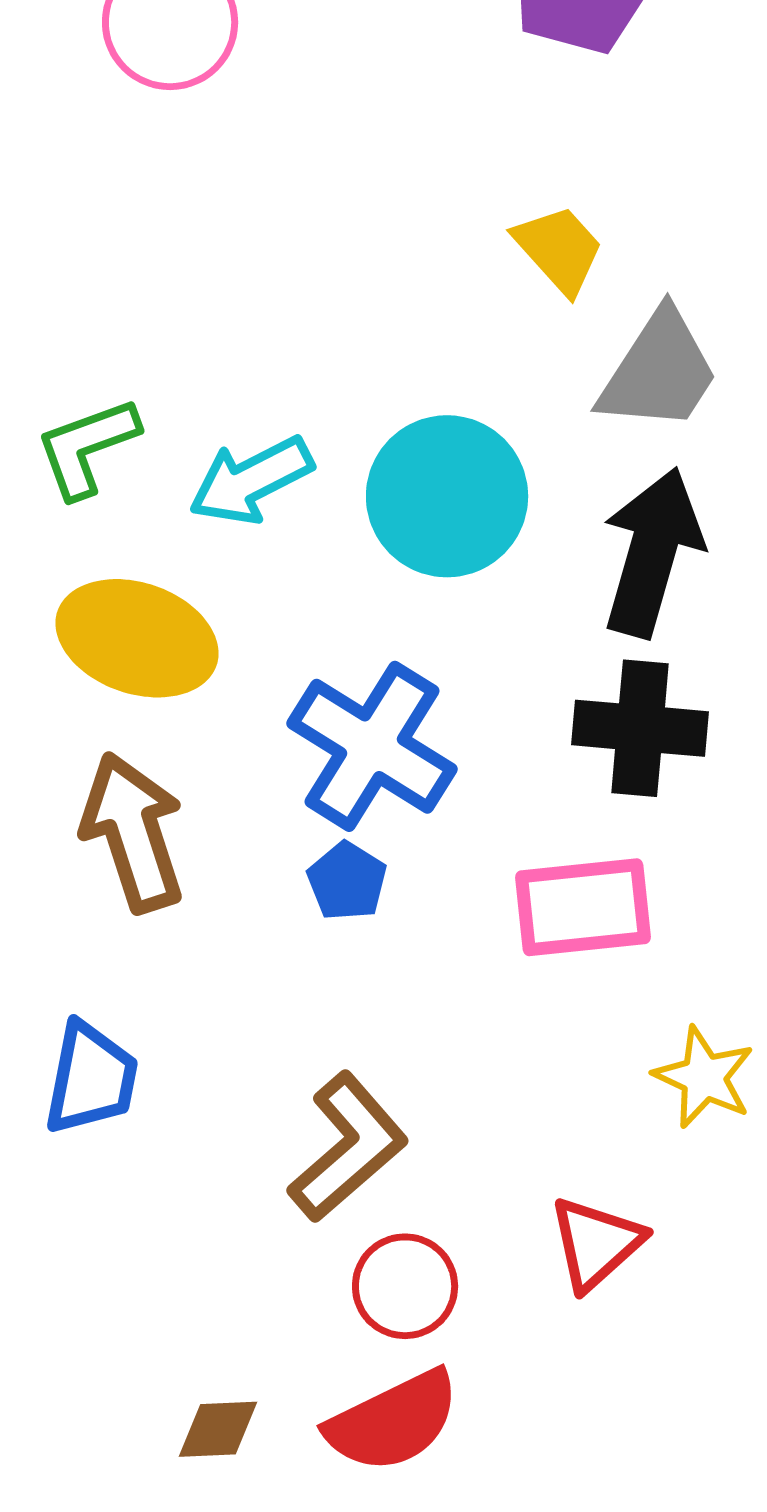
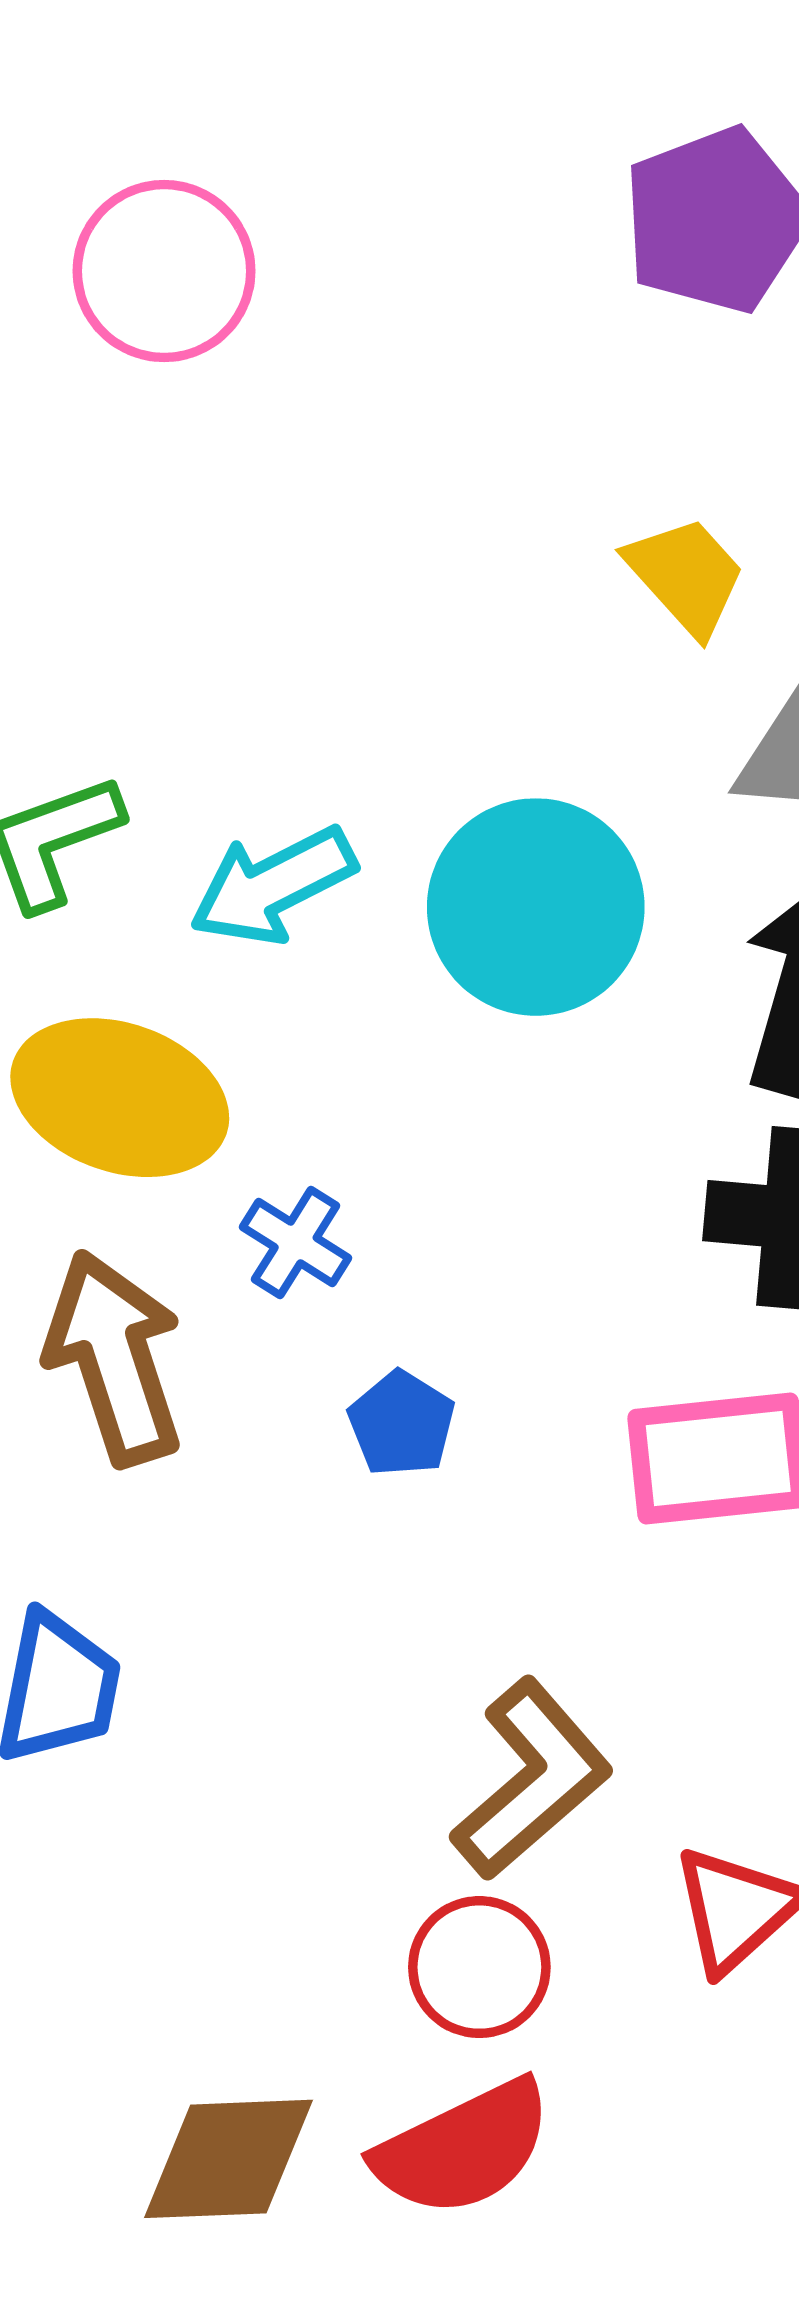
blue cross: (372, 746) -> (296, 1243), moved, size x0.5
brown L-shape: (348, 1147) -> (532, 1779), moved
brown diamond: (218, 1429) -> (228, 2159), size x1.6

